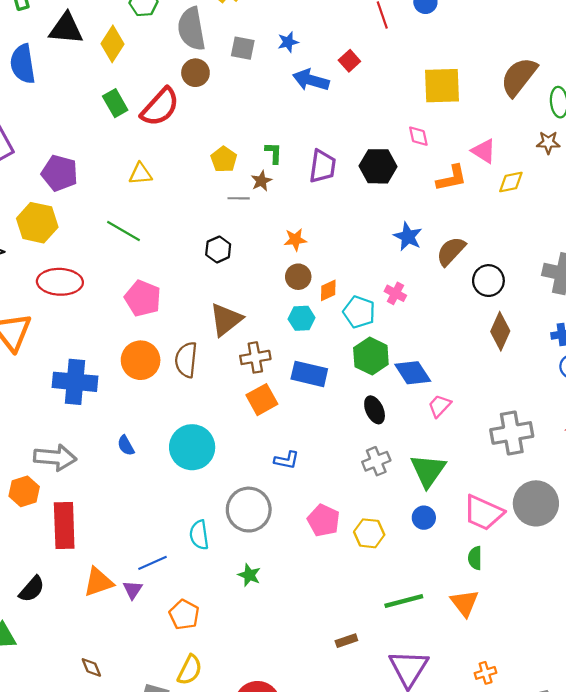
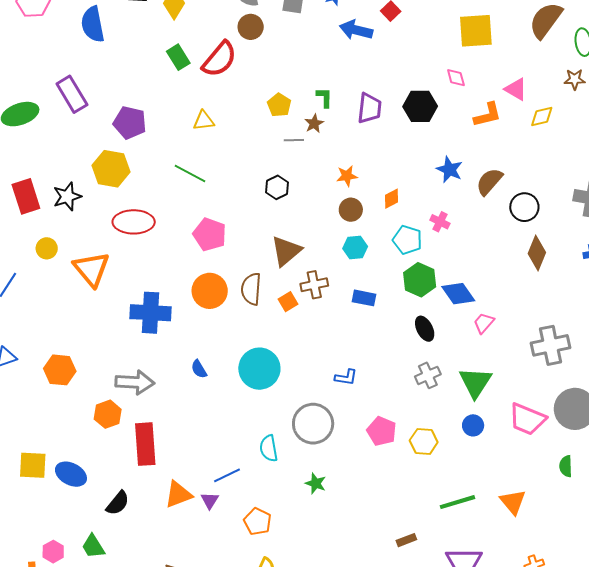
orange diamond: (328, 290) -> (391, 199), moved
blue rectangle: (309, 374) -> (364, 298), size x0.7
orange square: (262, 400) -> (288, 302), moved, size x0.7
green semicircle: (475, 558) -> (566, 466), moved

